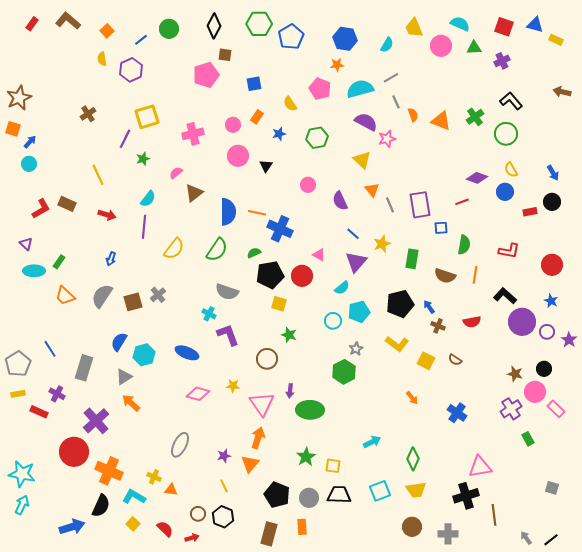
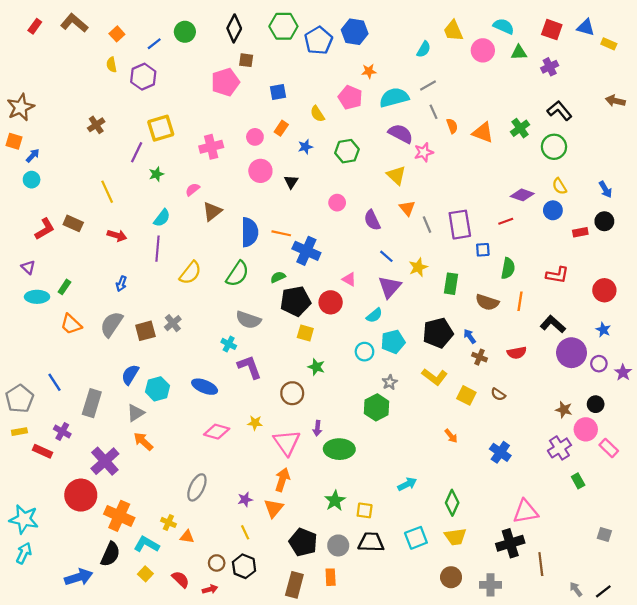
blue hexagon: (345, 39) -> (355, 32), moved

